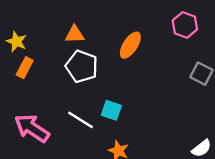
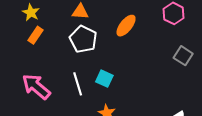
white line: (80, 120) -> (78, 84), turned 35

